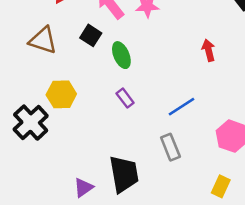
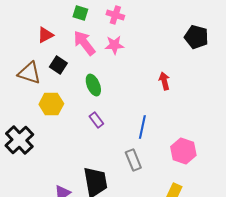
black square: (91, 35) -> (58, 65), moved
yellow hexagon: (61, 94) -> (51, 104), moved
blue line: (182, 107) -> (142, 127), turned -45

